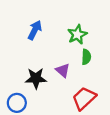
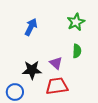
green star: (77, 35) -> (76, 22), moved
red trapezoid: (84, 98) -> (57, 86), moved, turned 35

